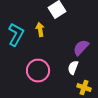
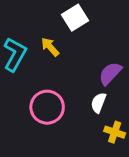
yellow arrow: (40, 30) -> (50, 47), turned -32

